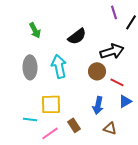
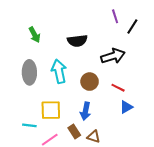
black semicircle: (77, 36) -> (77, 41), turned 30
brown circle: (97, 71) -> (90, 82), moved
blue arrow: (98, 105) -> (85, 111), moved
brown triangle: (110, 128) -> (94, 137), moved

